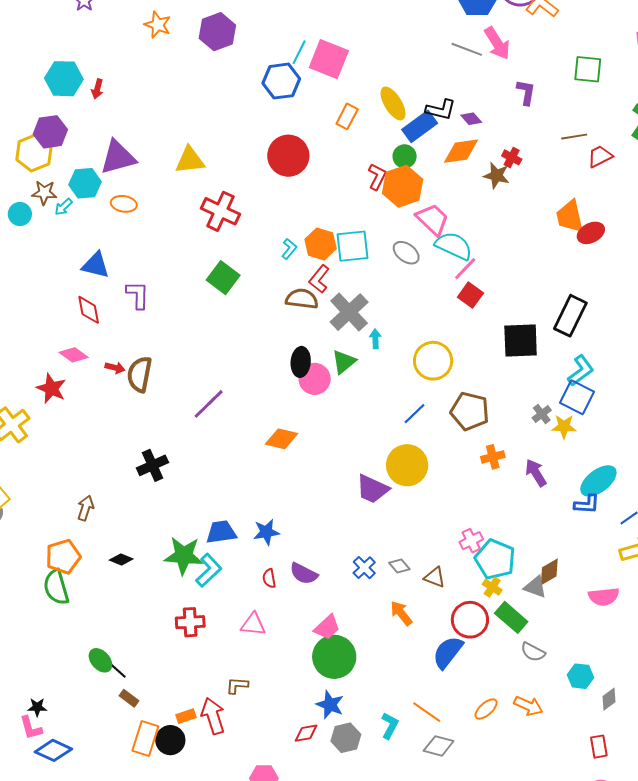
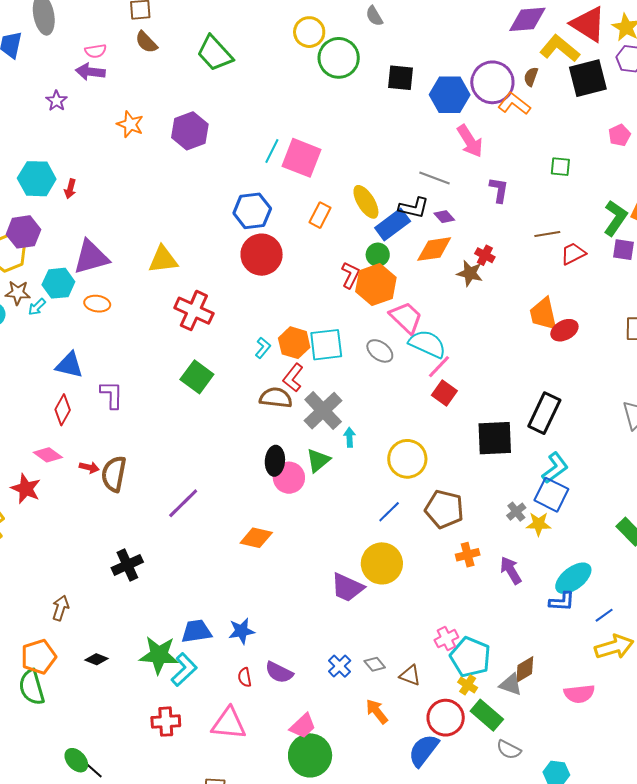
gray line: (467, 49) -> (435, 178), moved
green square: (588, 69) -> (560, 167), size x0.7
blue hexagon: (281, 81) -> (252, 211), moved
red diamond: (89, 310) -> (63, 410), turned 40
pink triangle: (253, 624) -> (229, 723), size x1.4

